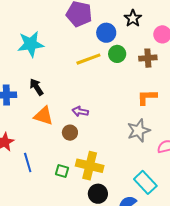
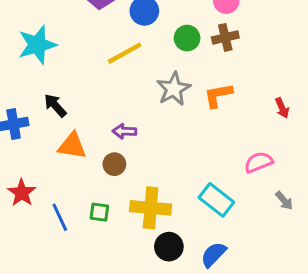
green circle: (117, 54) -> (187, 38), moved
brown cross: (148, 58) -> (225, 37), moved
gray star: (139, 130) -> (174, 89), moved
green square: (62, 171) -> (99, 212), moved
cyan rectangle: (145, 182) -> (216, 200), moved

